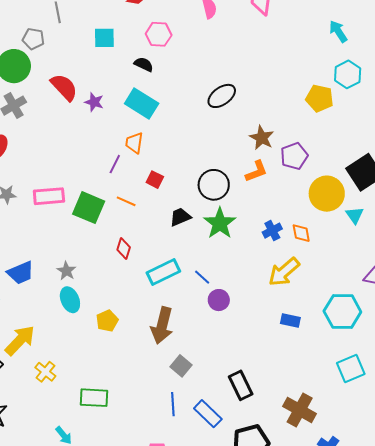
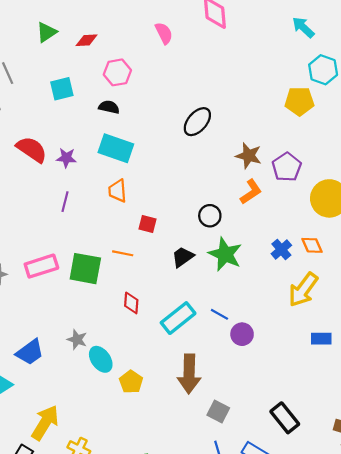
purple line: (115, 164) -> (65, 202), moved
black circle: (214, 185) -> (210, 216), size x0.7
cyan ellipse: (70, 300) -> (101, 359), moved

